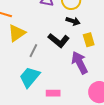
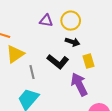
gray line: (33, 51) -> (32, 72), turned -40

